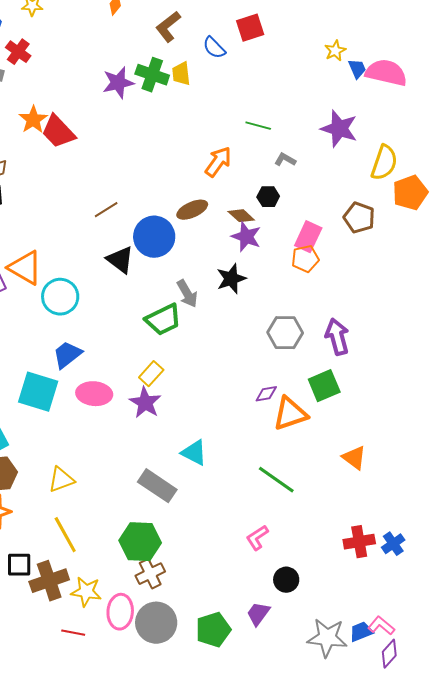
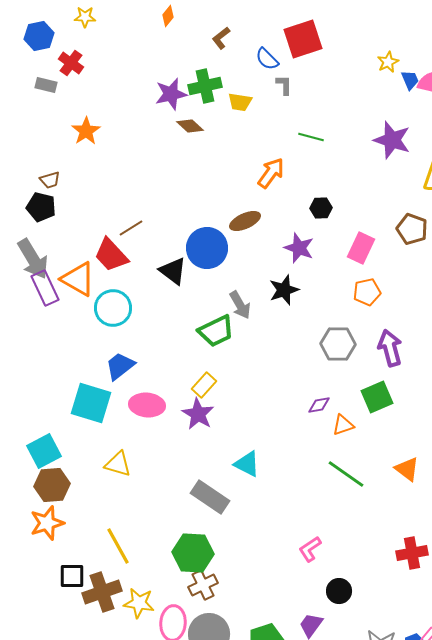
brown L-shape: (168, 27) -> (221, 38), size x0.7
red square: (250, 28) -> (303, 39), size x1.4
yellow trapezoid: (181, 74) -> (240, 102), moved, turned -75
green cross: (152, 75) -> (205, 86), turned -32
red trapezoid: (58, 132) -> (111, 255), moved
gray L-shape: (285, 160) -> (284, 85), moved, turned 60
brown line: (106, 210) -> (131, 228), moved
brown diamond: (241, 216) -> (190, 126), moved
orange pentagon: (305, 259) -> (367, 292), moved
orange triangle: (290, 414) -> (343, 425), size x0.6
yellow triangle: (61, 480) -> (118, 464), moved, turned 36
green line: (276, 480) -> (346, 474), moved

